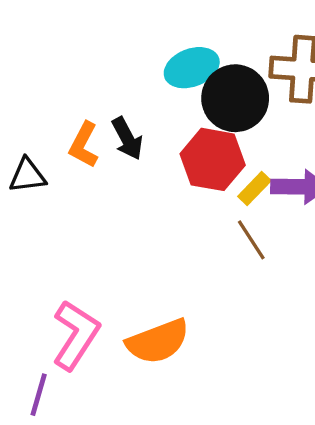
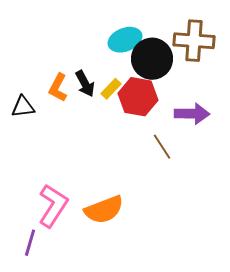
yellow rectangle: (254, 188) -> (111, 89), moved

